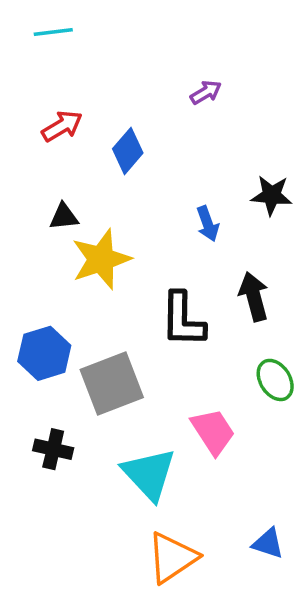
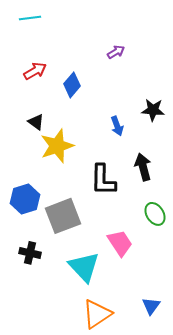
black triangle: (64, 217) -> (36, 122), turned 42
blue triangle: (268, 543) -> (151, 306), turned 48

